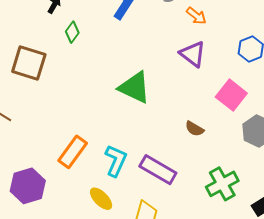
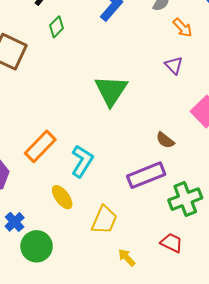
purple triangle: (193, 54) -> (174, 65), size x0.7
green triangle: (135, 87) -> (111, 91), turned 30
purple rectangle: (158, 170) -> (146, 175), moved, turned -60

